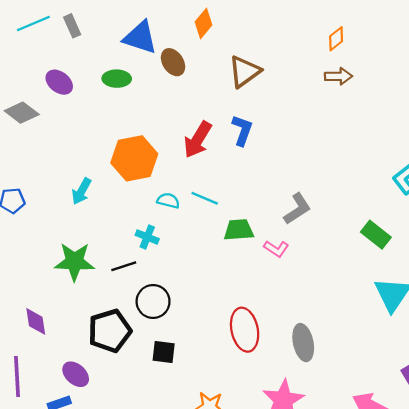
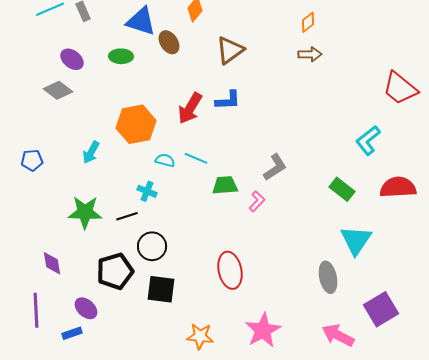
gray diamond: (22, 113) -> (58, 90), moved
blue L-shape: (242, 130) -> (228, 100), turned 68
pink L-shape: (276, 249) -> (257, 201), turned -80
gray ellipse: (303, 343) -> (328, 277), moved
black square: (164, 352) -> (161, 289), size x1.4

